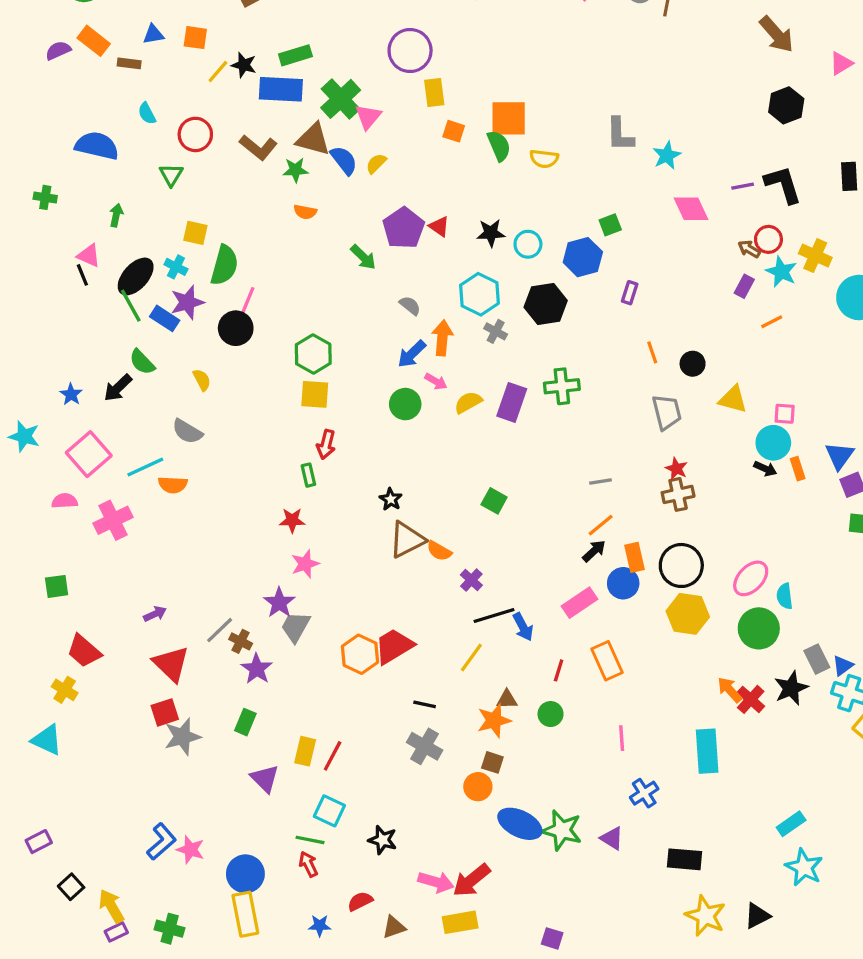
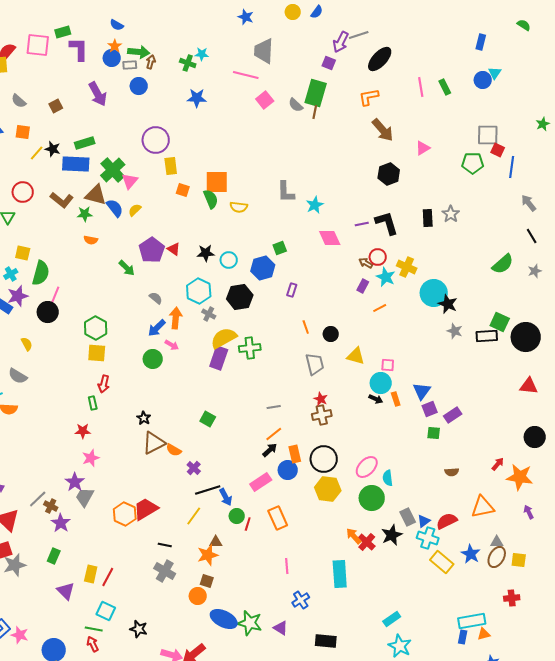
cyan cross: (176, 267) -> (11, 274), turned 32
yellow semicircle: (468, 402) -> (224, 338), moved, size x1.5
green circle: (551, 714) -> (237, 516), moved

